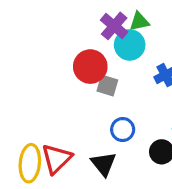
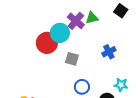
cyan circle: (130, 45) -> (60, 33), moved
red circle: (90, 67) -> (47, 43), moved

